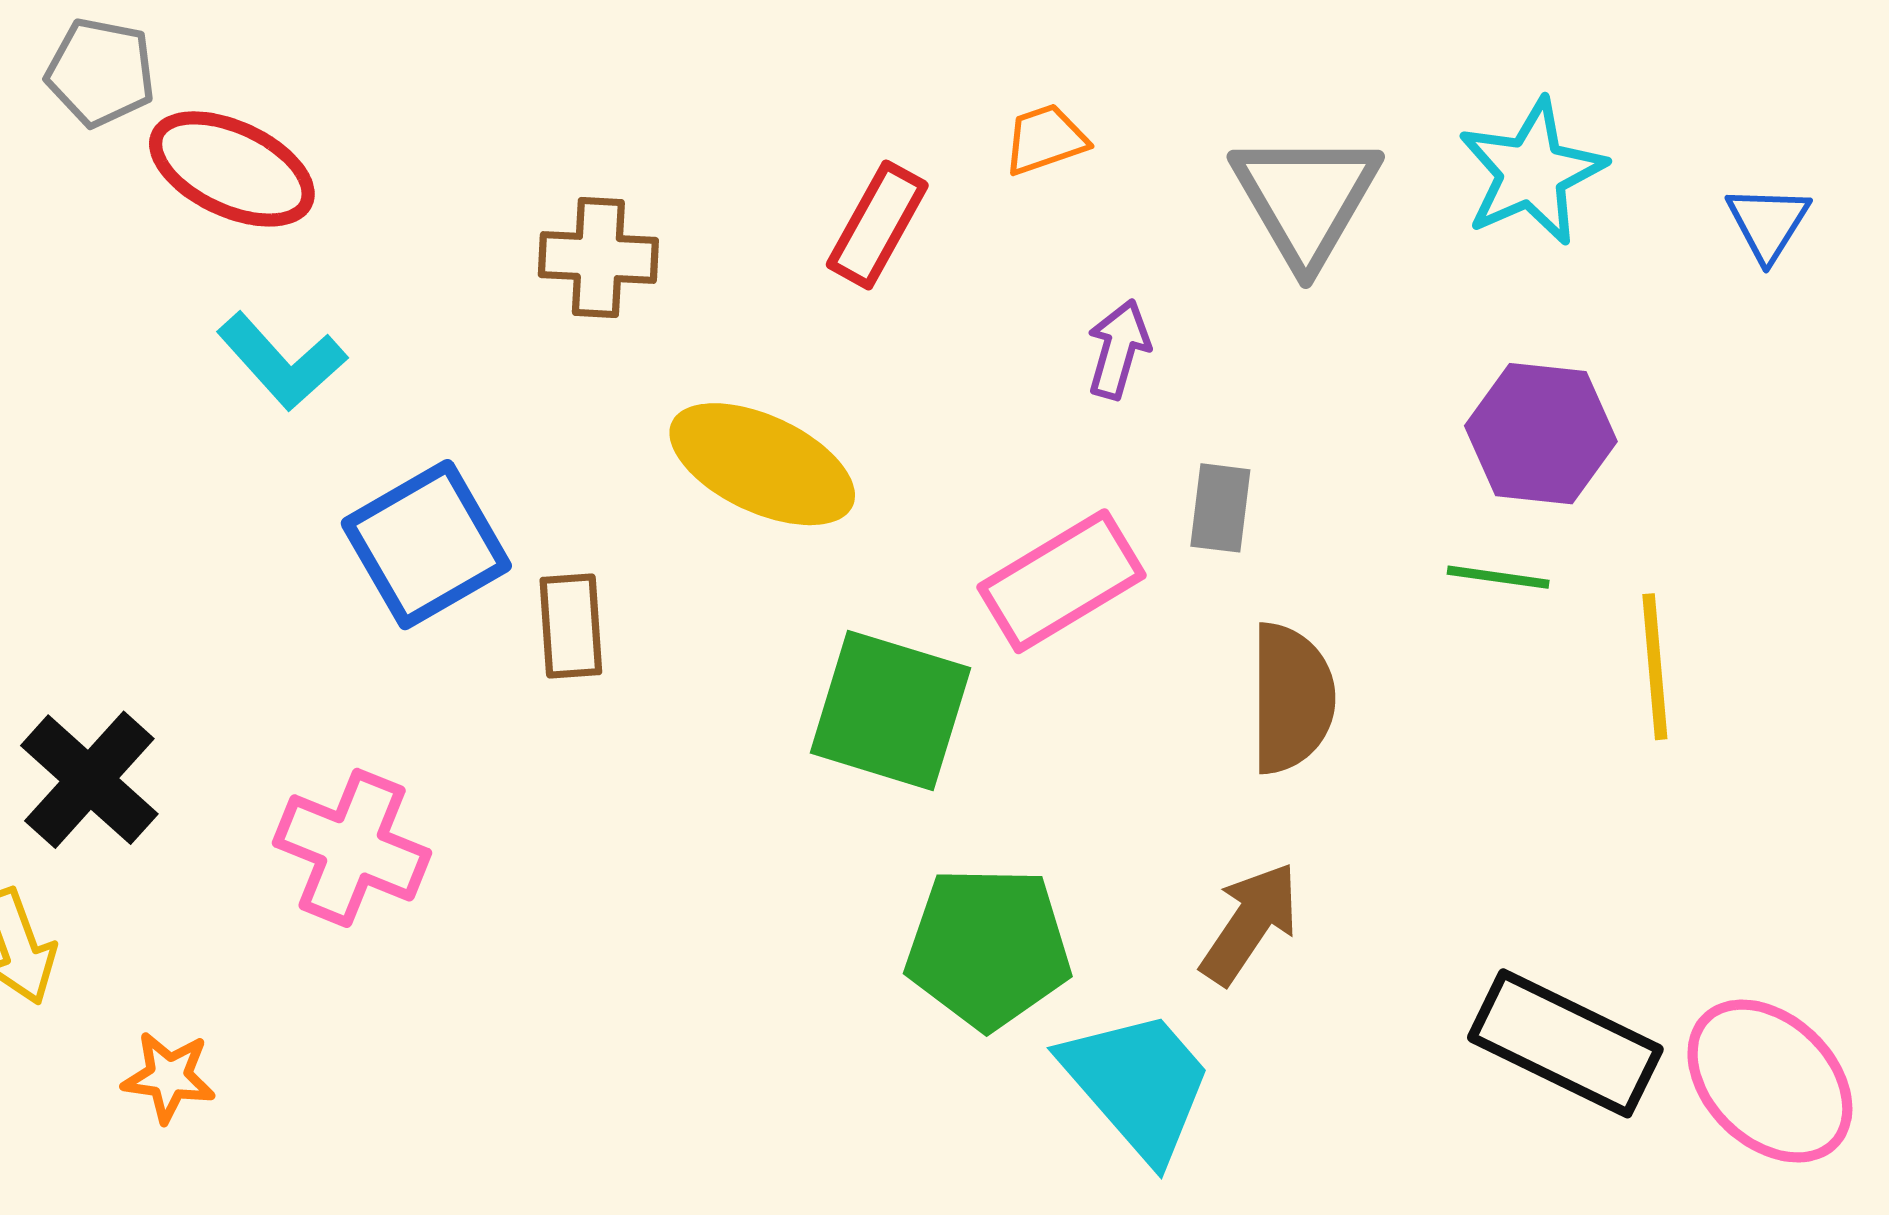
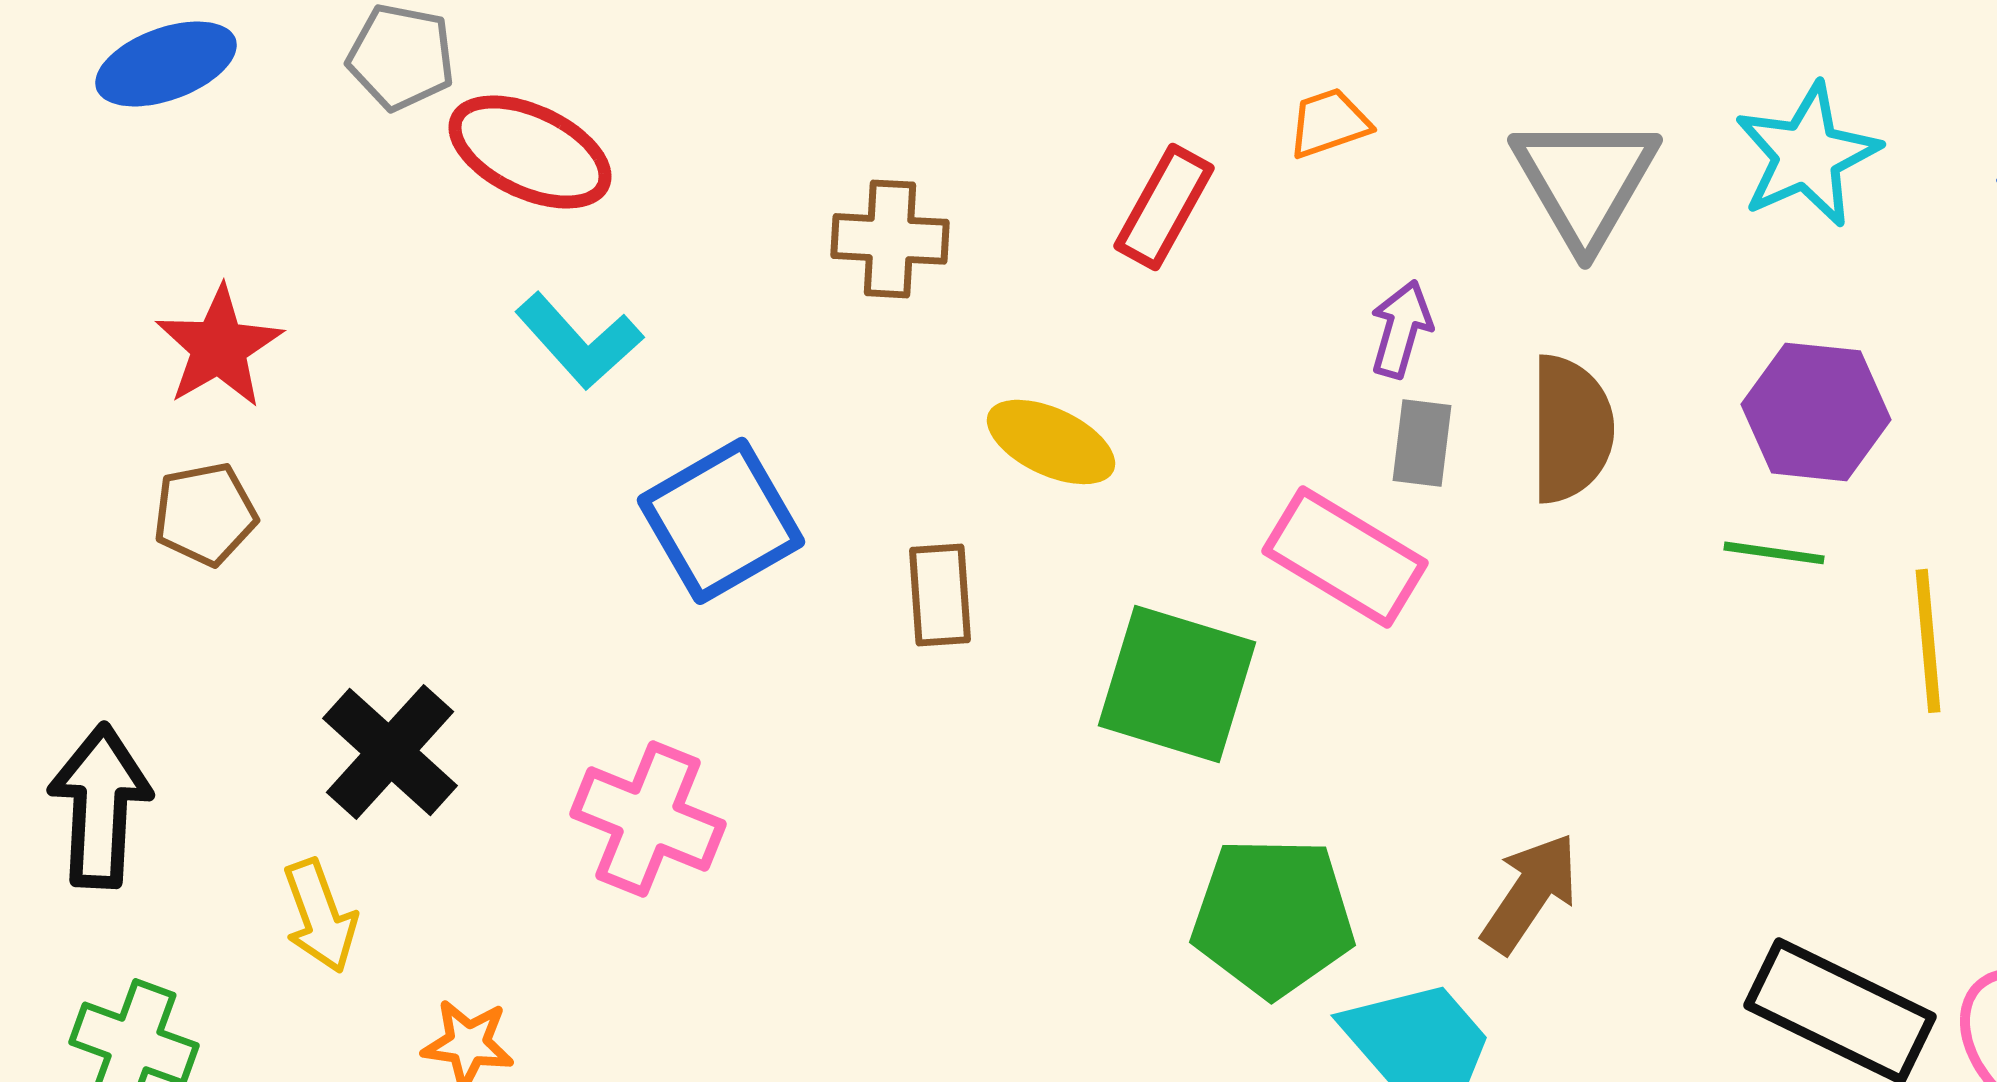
yellow ellipse: (762, 464) -> (1051, 442), size x0.7
gray rectangle: (1220, 508) -> (1422, 443), moved
pink rectangle: (1061, 581) -> (1345, 557), turned 62
brown rectangle: (571, 626) -> (940, 595), moved
brown semicircle: (1292, 698) -> (1571, 429), moved

